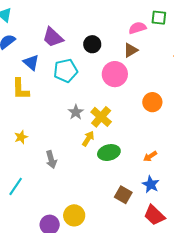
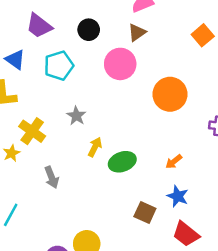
orange circle: (152, 102) -> (170, 94), size x1.4
yellow cross: (101, 117) -> (32, 131), moved

